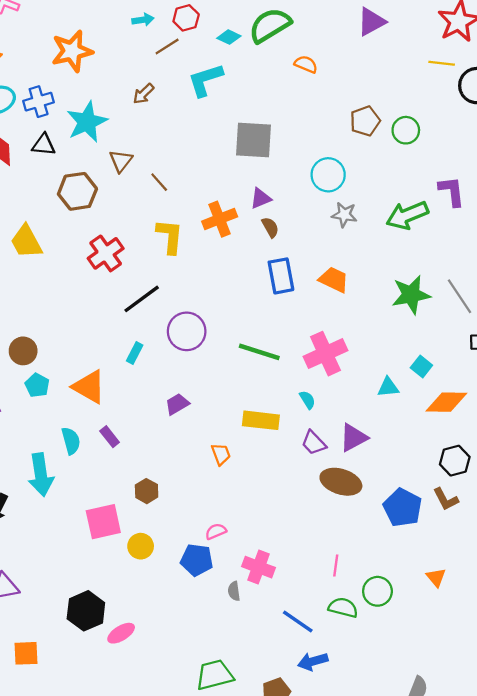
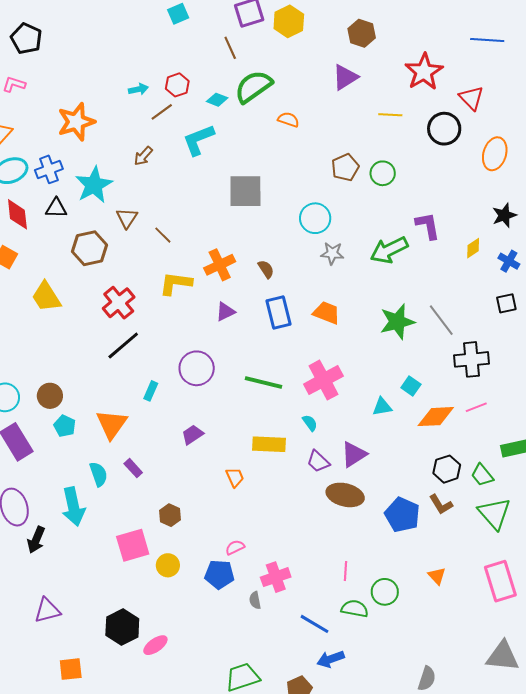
yellow line: (442, 63) -> (390, 115), moved
purple triangle: (261, 198) -> (225, 312), moved
yellow L-shape: (170, 236) -> (176, 283), turned -84
black line: (142, 299) -> (123, 345), moved
orange triangle: (89, 387) -> (112, 424), turned 40
pink cross: (258, 567) -> (276, 577), turned -36

